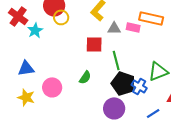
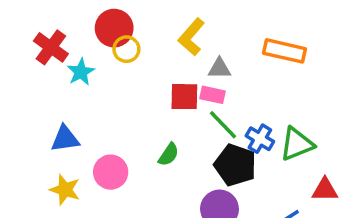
pink rectangle: (133, 27) -> (212, 95), moved
green line: (116, 60) -> (223, 125), turned -30
blue cross: (139, 86) -> (260, 139), moved

